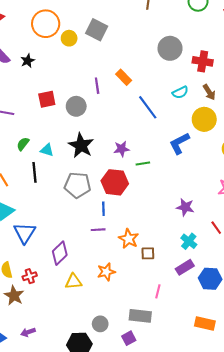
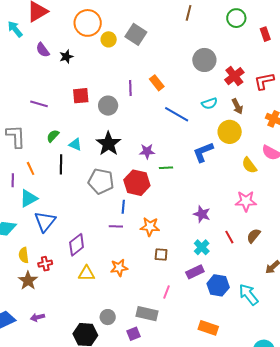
red cross: (203, 61) -> (234, 76), turned 36
blue line: (148, 107) -> (177, 114), turned -30
orange star: (129, 239) -> (150, 227), moved, turned -30

